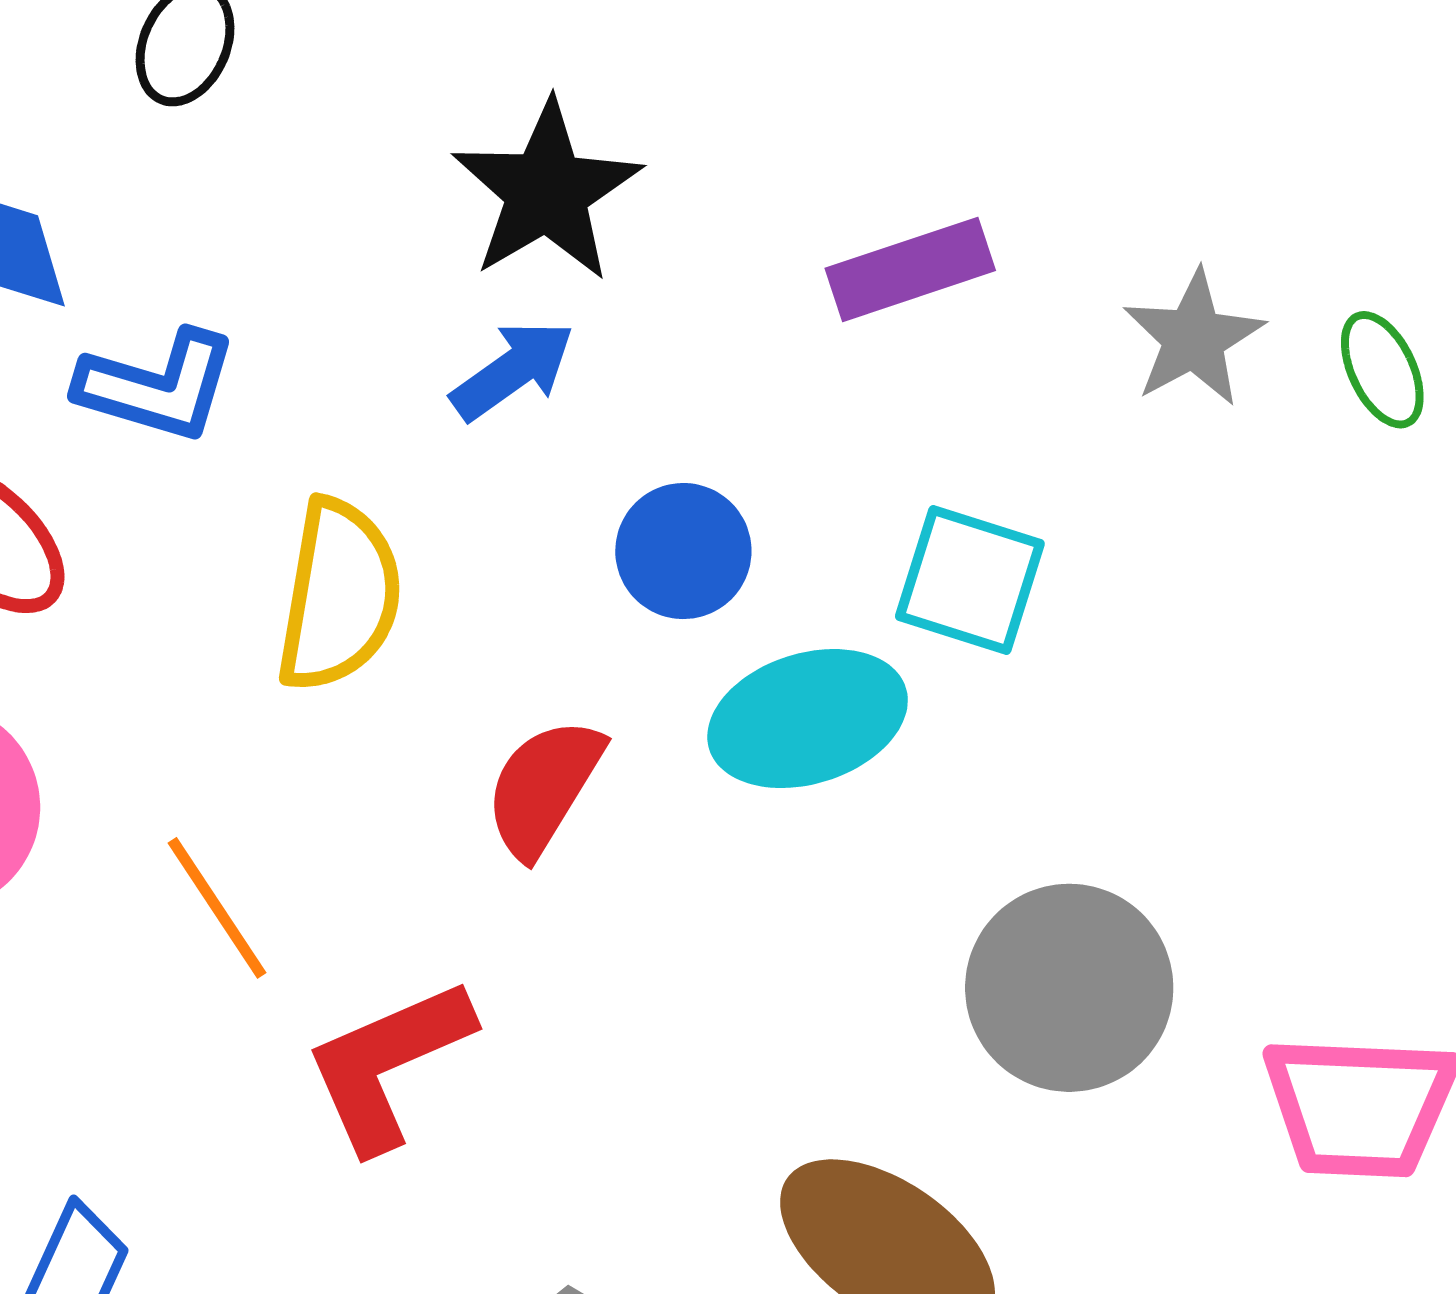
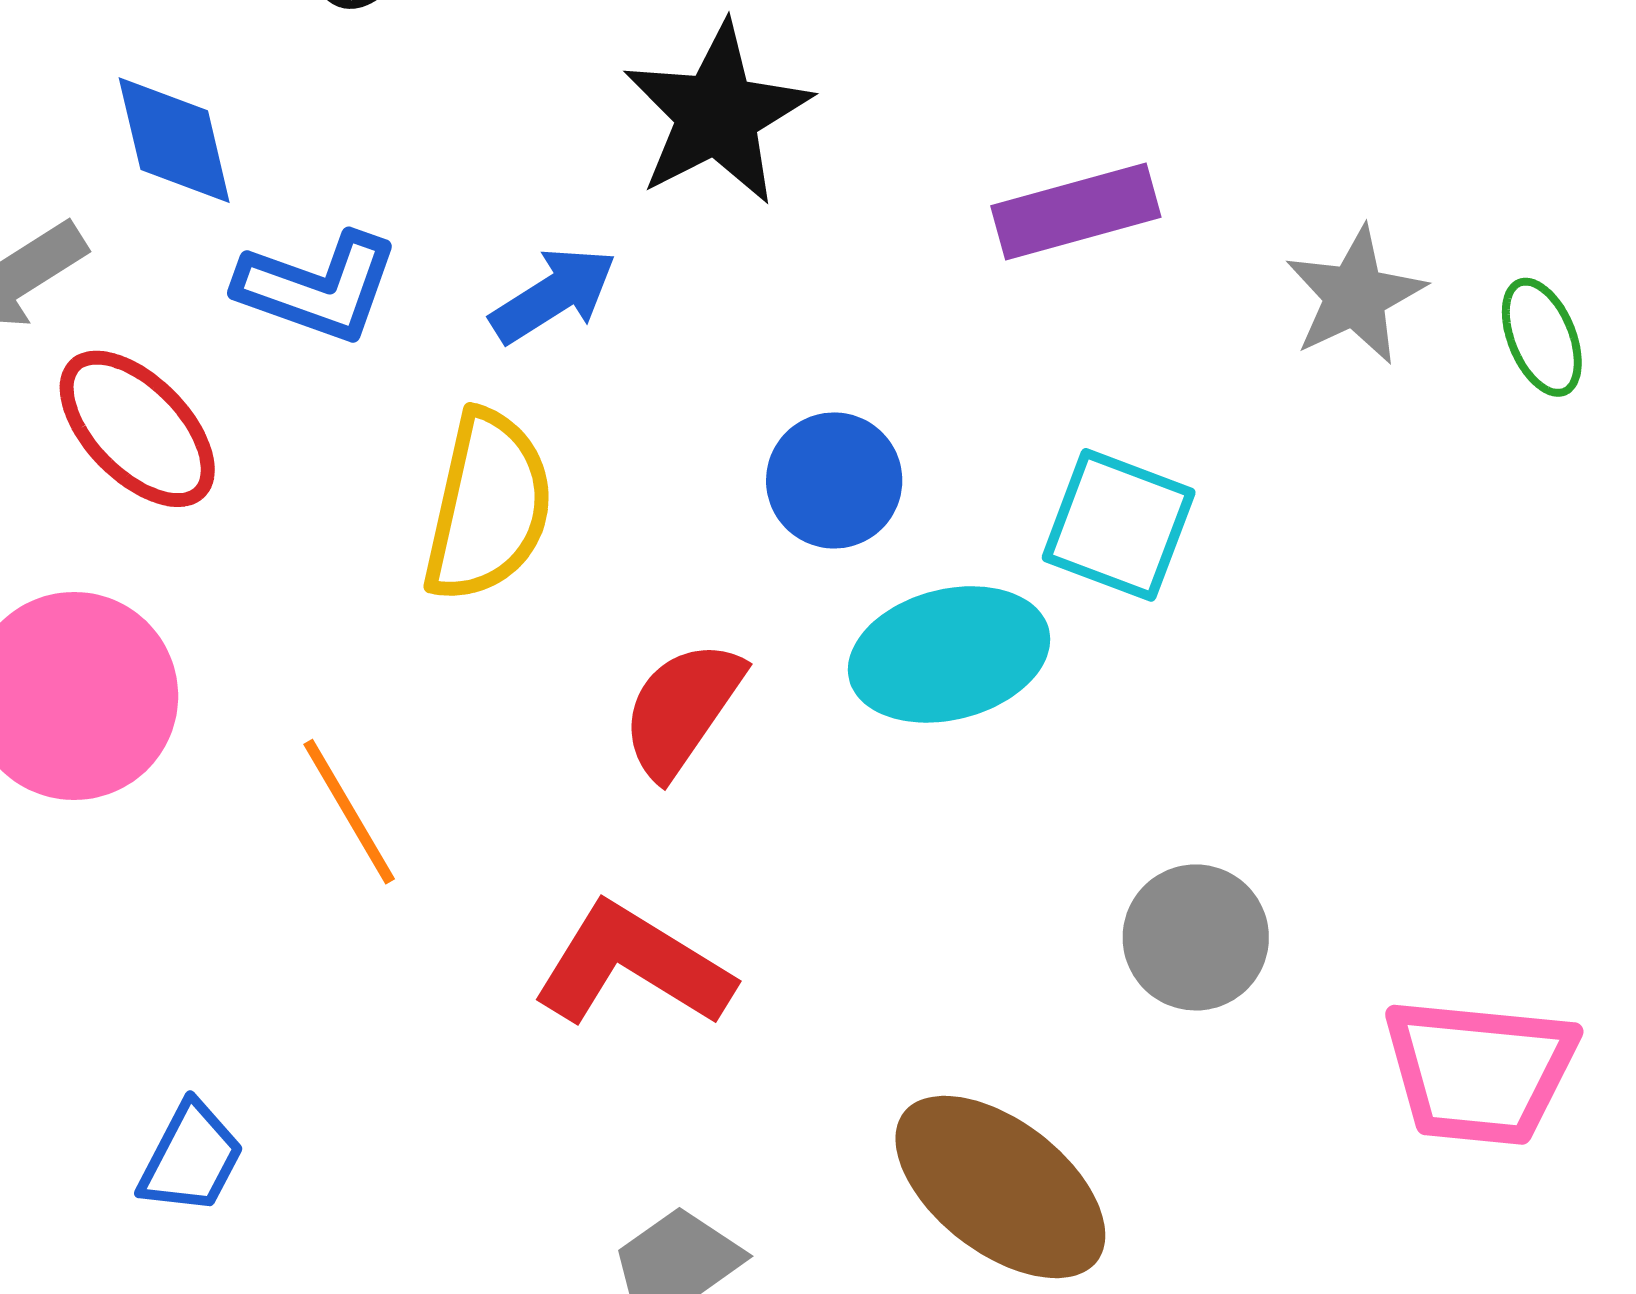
blue arrow: (513, 370) -> (553, 295), moved
gray circle: (1069, 988) -> (1196, 937), size x0.7
red L-shape: (388, 1064) -> (633, 966), moved, turned 52

